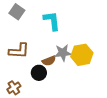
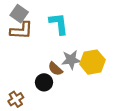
brown L-shape: (19, 51) -> (21, 30), moved
brown semicircle: (49, 61) -> (55, 69), turned 64

